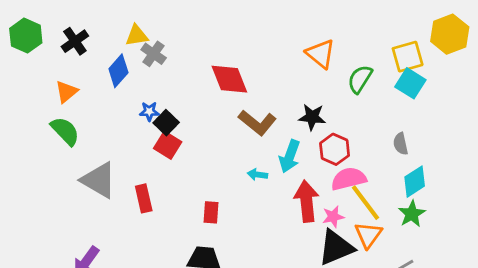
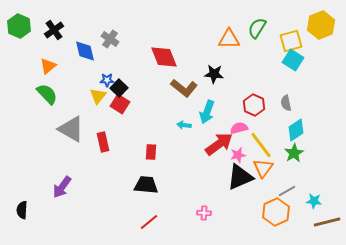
yellow triangle: (137, 36) -> (98, 96), moved, turned -42
orange triangle: (321, 54) -> (229, 39), turned -40
blue diamond: (118, 71) -> (85, 51), turned -55
green semicircle: (360, 79) -> (257, 28), moved
black star: (312, 117) -> (214, 74), moved
red hexagon: (335, 149) -> (254, 105), moved
pink semicircle: (349, 179) -> (239, 128), moved, size x0.7
red arrow: (307, 201) -> (219, 144), turned 60

